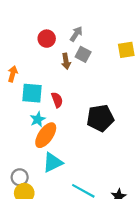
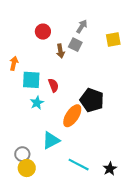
gray arrow: (76, 34) -> (82, 26), moved
black pentagon: (100, 118) -> (92, 100), turned 30
orange ellipse: (46, 135) -> (72, 116), moved

